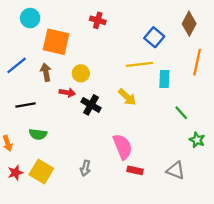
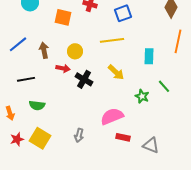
blue square: (154, 37) -> (123, 13), moved, turned 30
orange square: (56, 42) -> (63, 17), moved, size x0.7
yellow line: (140, 64) -> (112, 40), moved
green star: (197, 140) -> (142, 96), moved
pink semicircle: (123, 147) -> (112, 116), turned -90
gray triangle: (176, 170) -> (151, 145), moved

